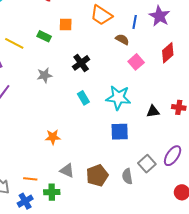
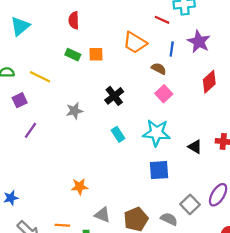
green rectangle: (44, 36) -> (73, 55), moved
pink square: (136, 62) -> (164, 94), moved
black triangle: (153, 111) -> (195, 147), turned 40
orange star: (53, 137) -> (80, 187), moved
gray semicircle: (127, 176) -> (169, 219), turned 126

